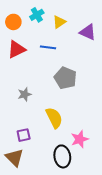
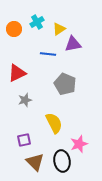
purple triangle: (88, 32) -> (73, 44), moved, turned -36
red triangle: (16, 49) -> (17, 73), moved
brown triangle: (14, 157) -> (35, 162), moved

